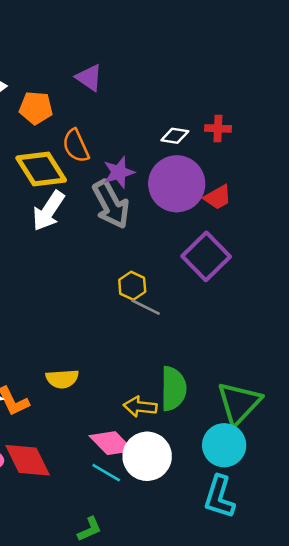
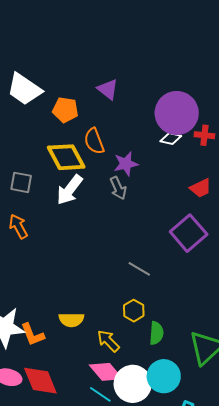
purple circle: (177, 184) -> (177, 113), moved
gray arrow: (111, 204) -> (118, 188), size x0.6
yellow hexagon: (132, 286) -> (134, 311), moved
green semicircle: (173, 389) -> (156, 333), size x0.7
yellow arrow: (140, 407) -> (108, 341), moved, turned 35
cyan circle: (224, 445) -> (164, 376), moved

